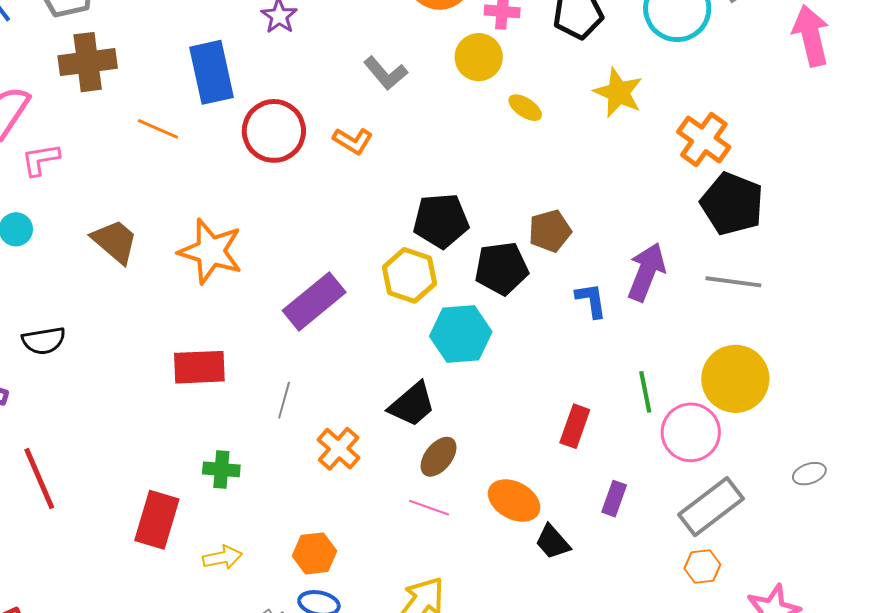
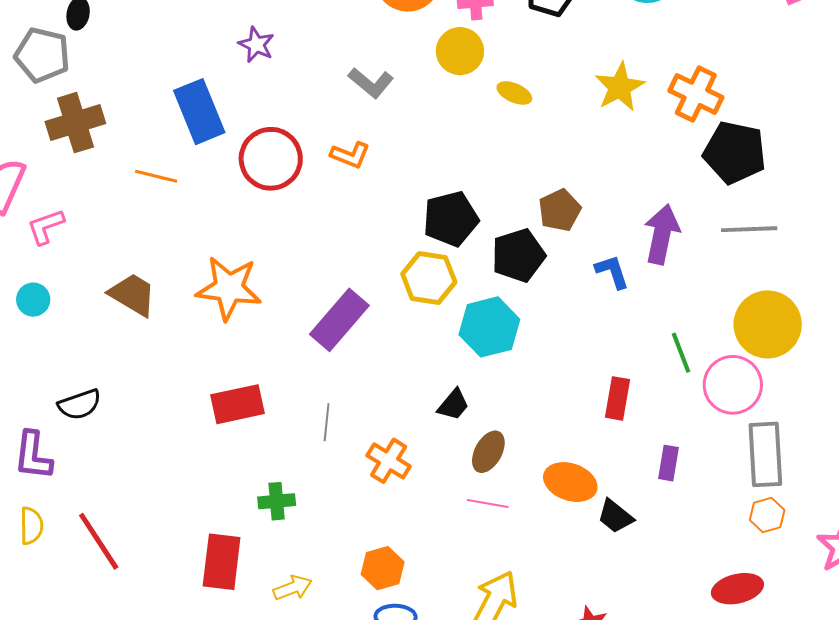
yellow star: (618, 93) -> (620, 87), moved, turned 30
black trapezoid: (412, 404) -> (453, 405), size x0.7
gray rectangle: (711, 507) -> (765, 454), turned -46

